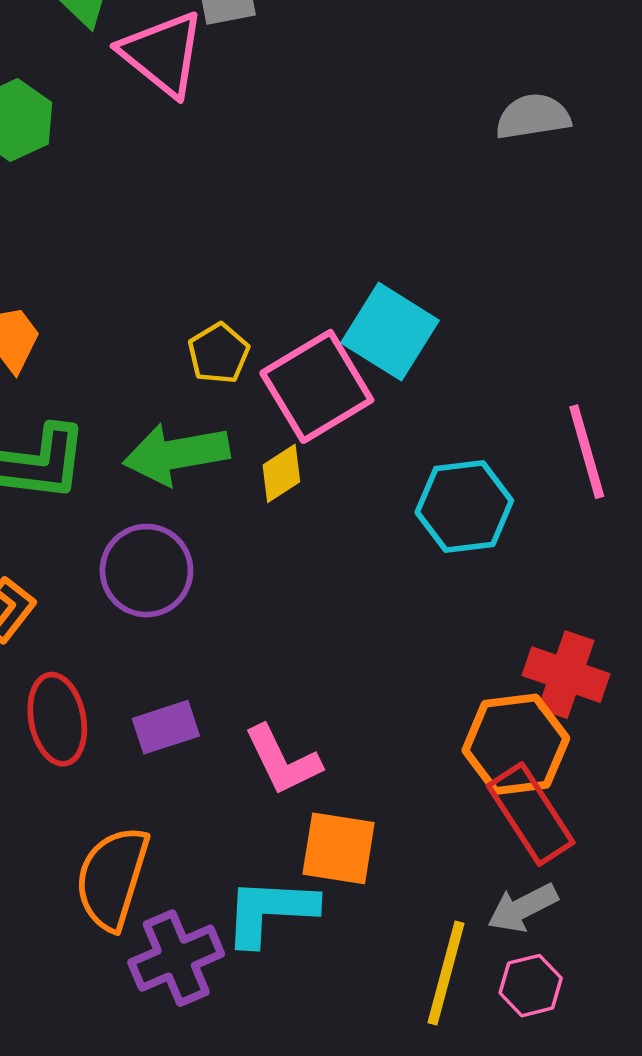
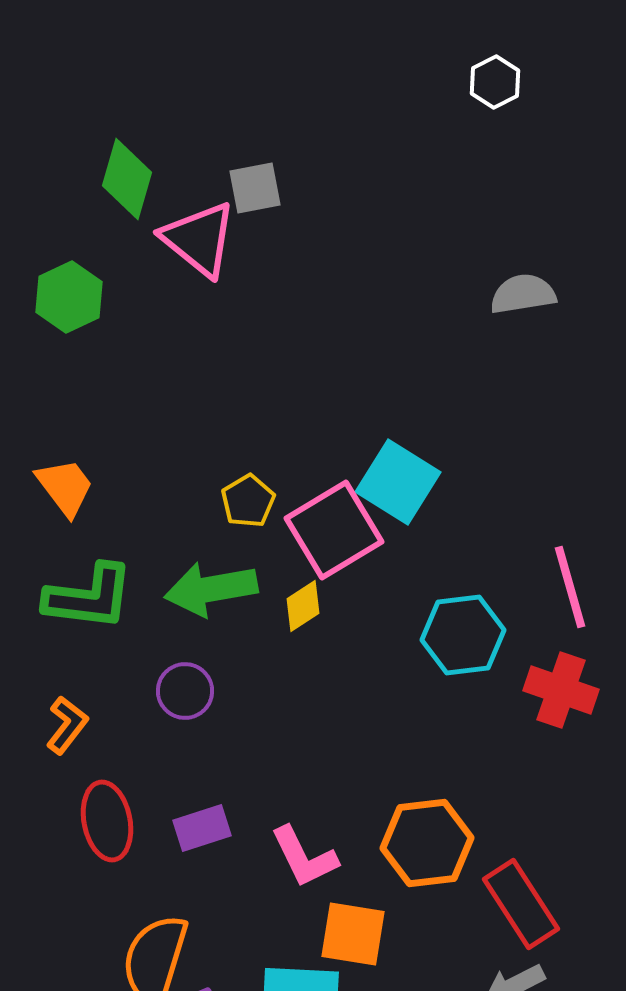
purple circle: (146, 571) -> (185, 691), size x0.7
red cross: (566, 675) -> (561, 690), moved
orange hexagon: (516, 744) -> (427, 843), moved

